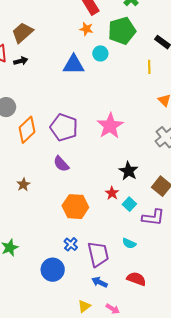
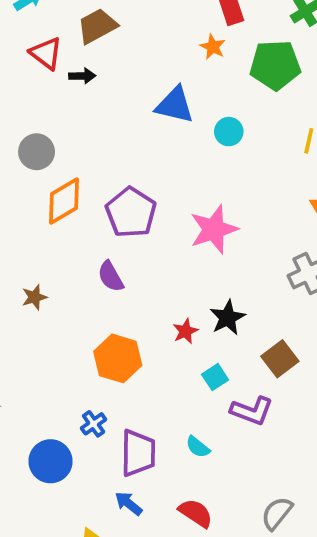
cyan circle: (100, 53) -> (229, 132), moved
red star: (112, 193) -> (185, 331), moved

